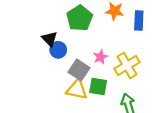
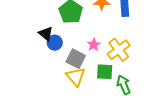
green square: (98, 86) -> (105, 72), moved
yellow triangle: (77, 89) -> (76, 77), turned 45

